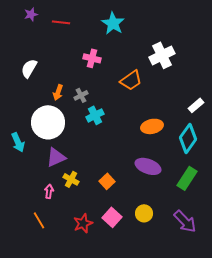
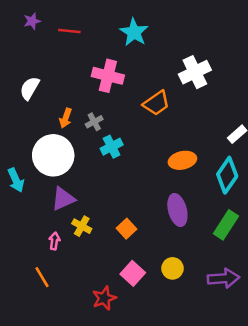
pink cross: (92, 58) -> (108, 76), size x1.4
purple ellipse: (148, 166) -> (177, 210), turned 55
purple arrow: (185, 221) -> (223, 278), turned -50
red star: (83, 223) -> (104, 298), moved

